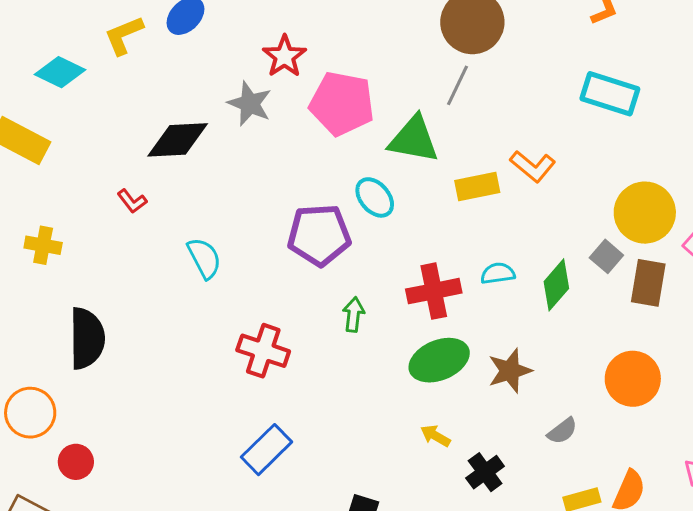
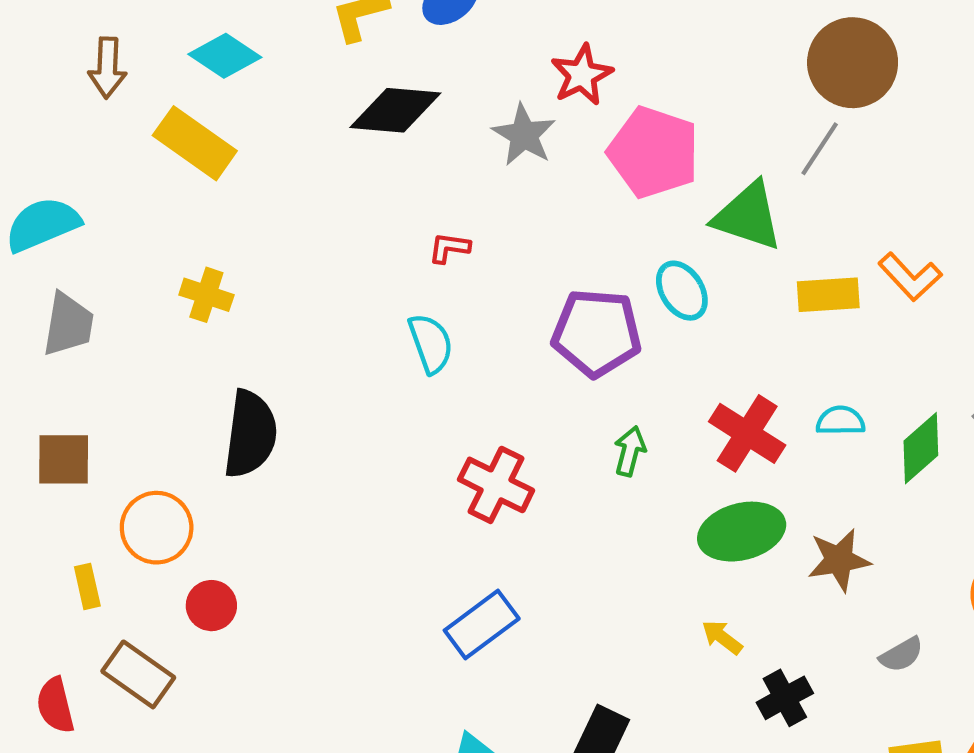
cyan diamond: (60, 72) -> (225, 56), moved
black diamond: (178, 140) -> (395, 110), moved
red L-shape: (132, 201) -> (449, 248), moved, turned 128
red cross: (434, 291) -> (747, 433), turned 36

